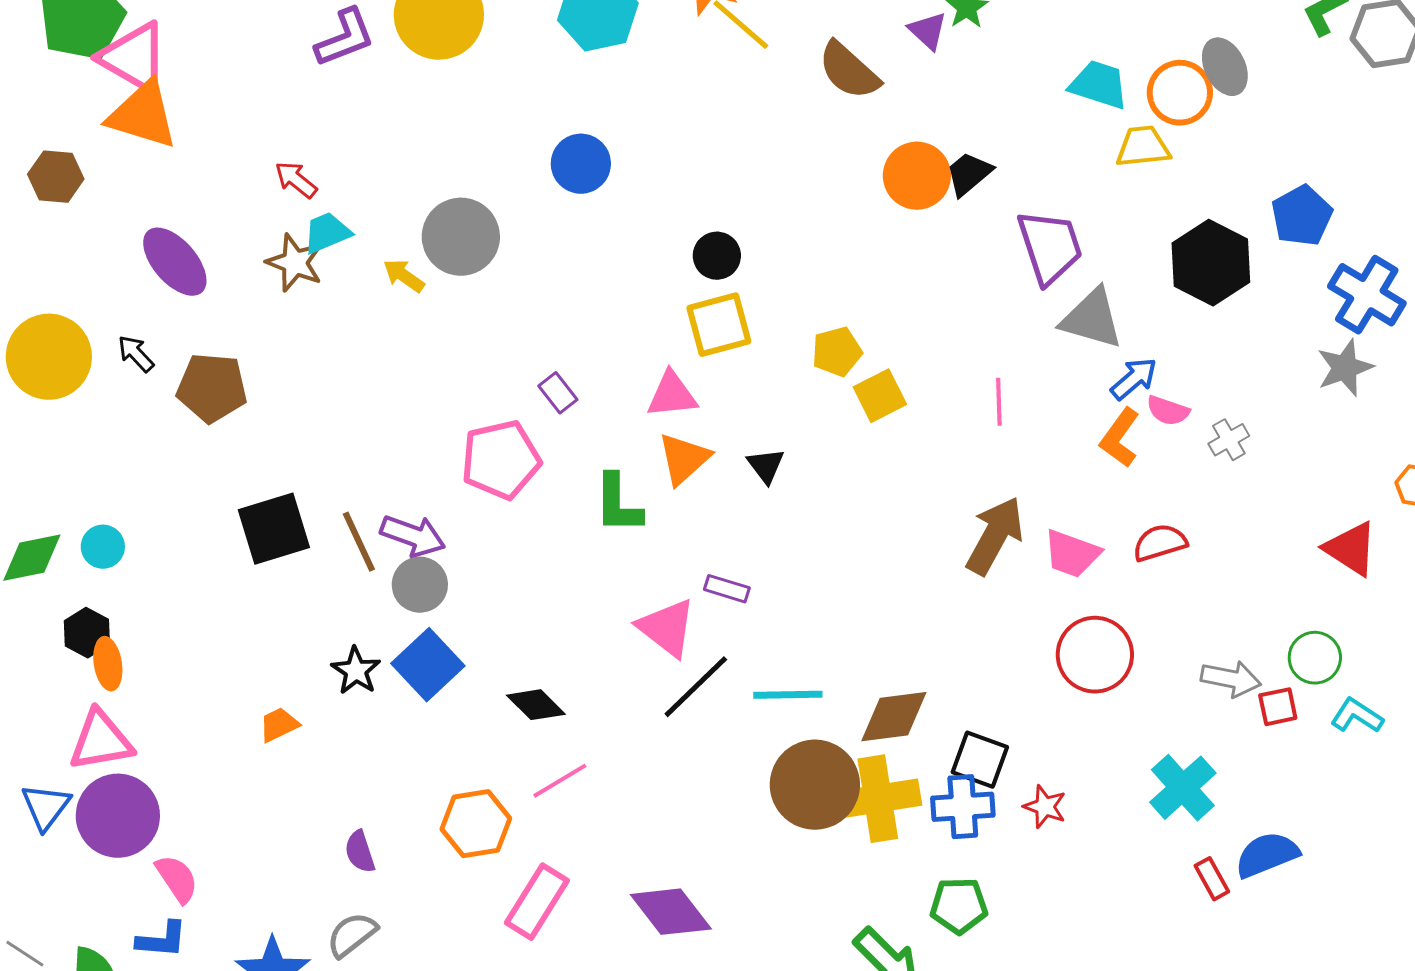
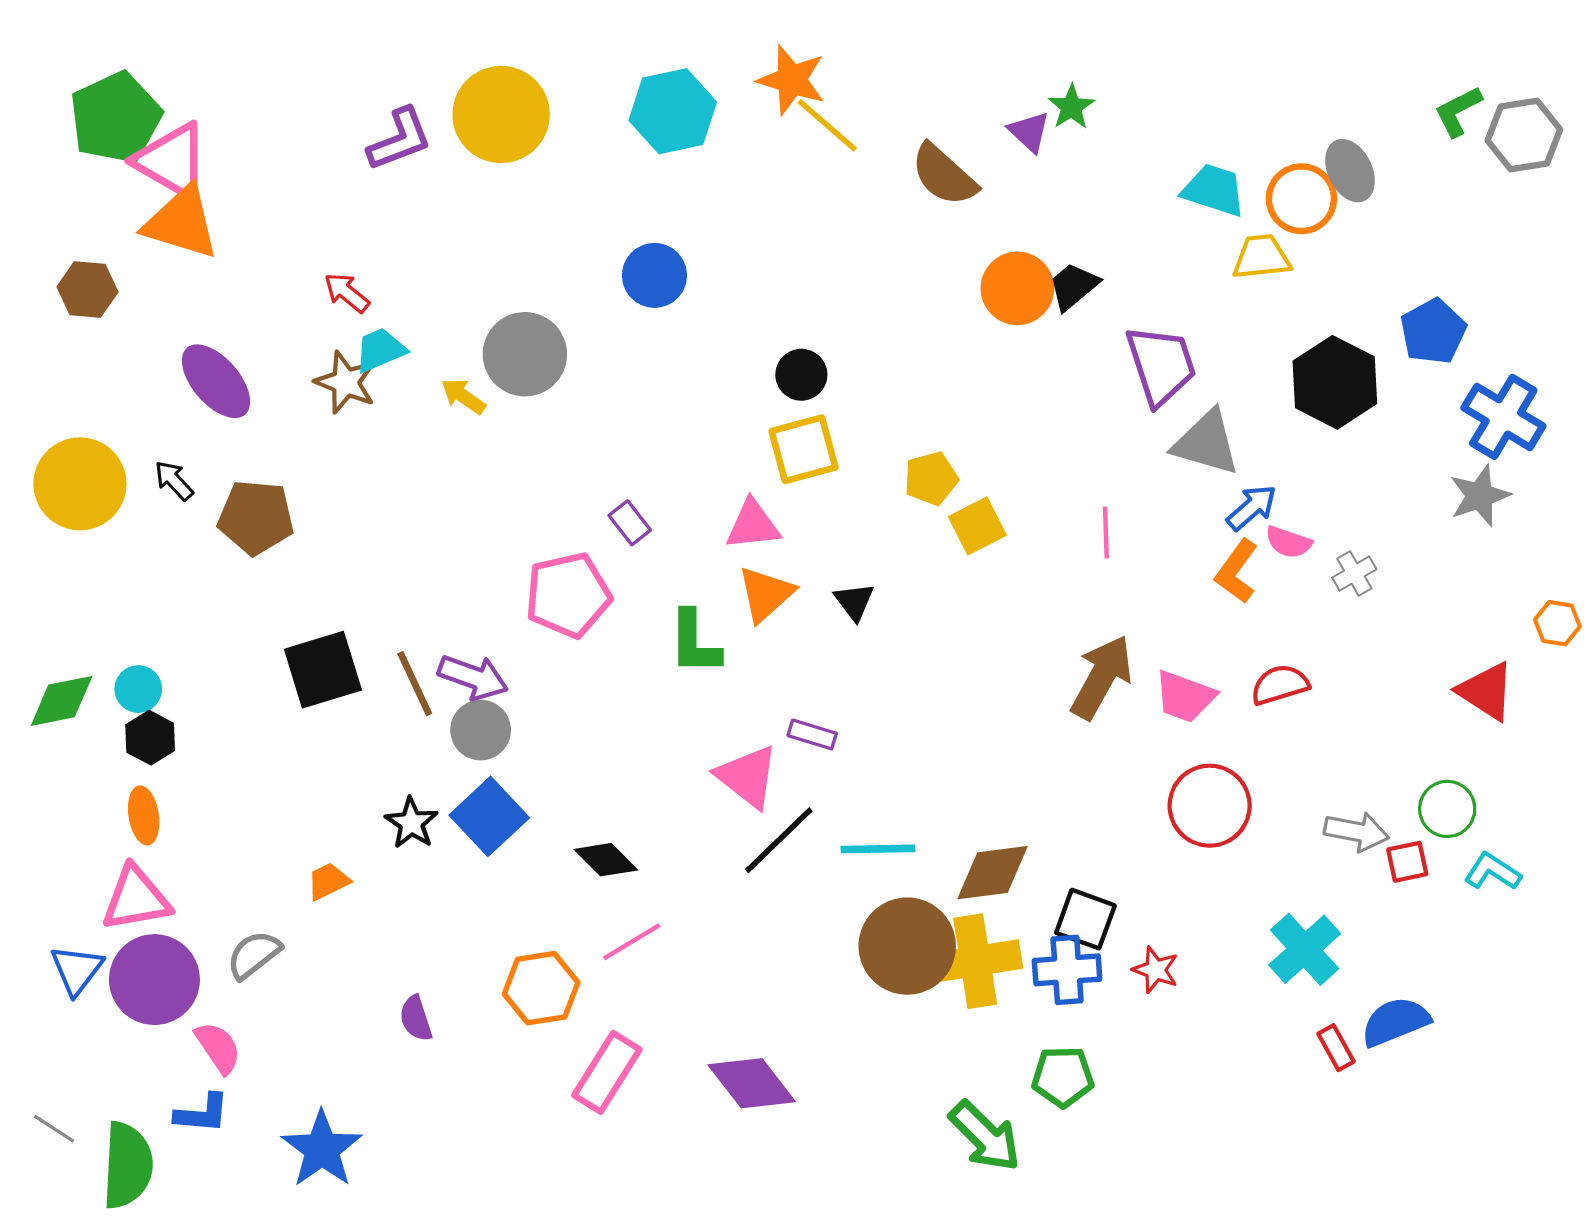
black hexagon: (87, 633) -> (150, 738), moved
gray semicircle: (352, 935) -> (254, 955), moved

